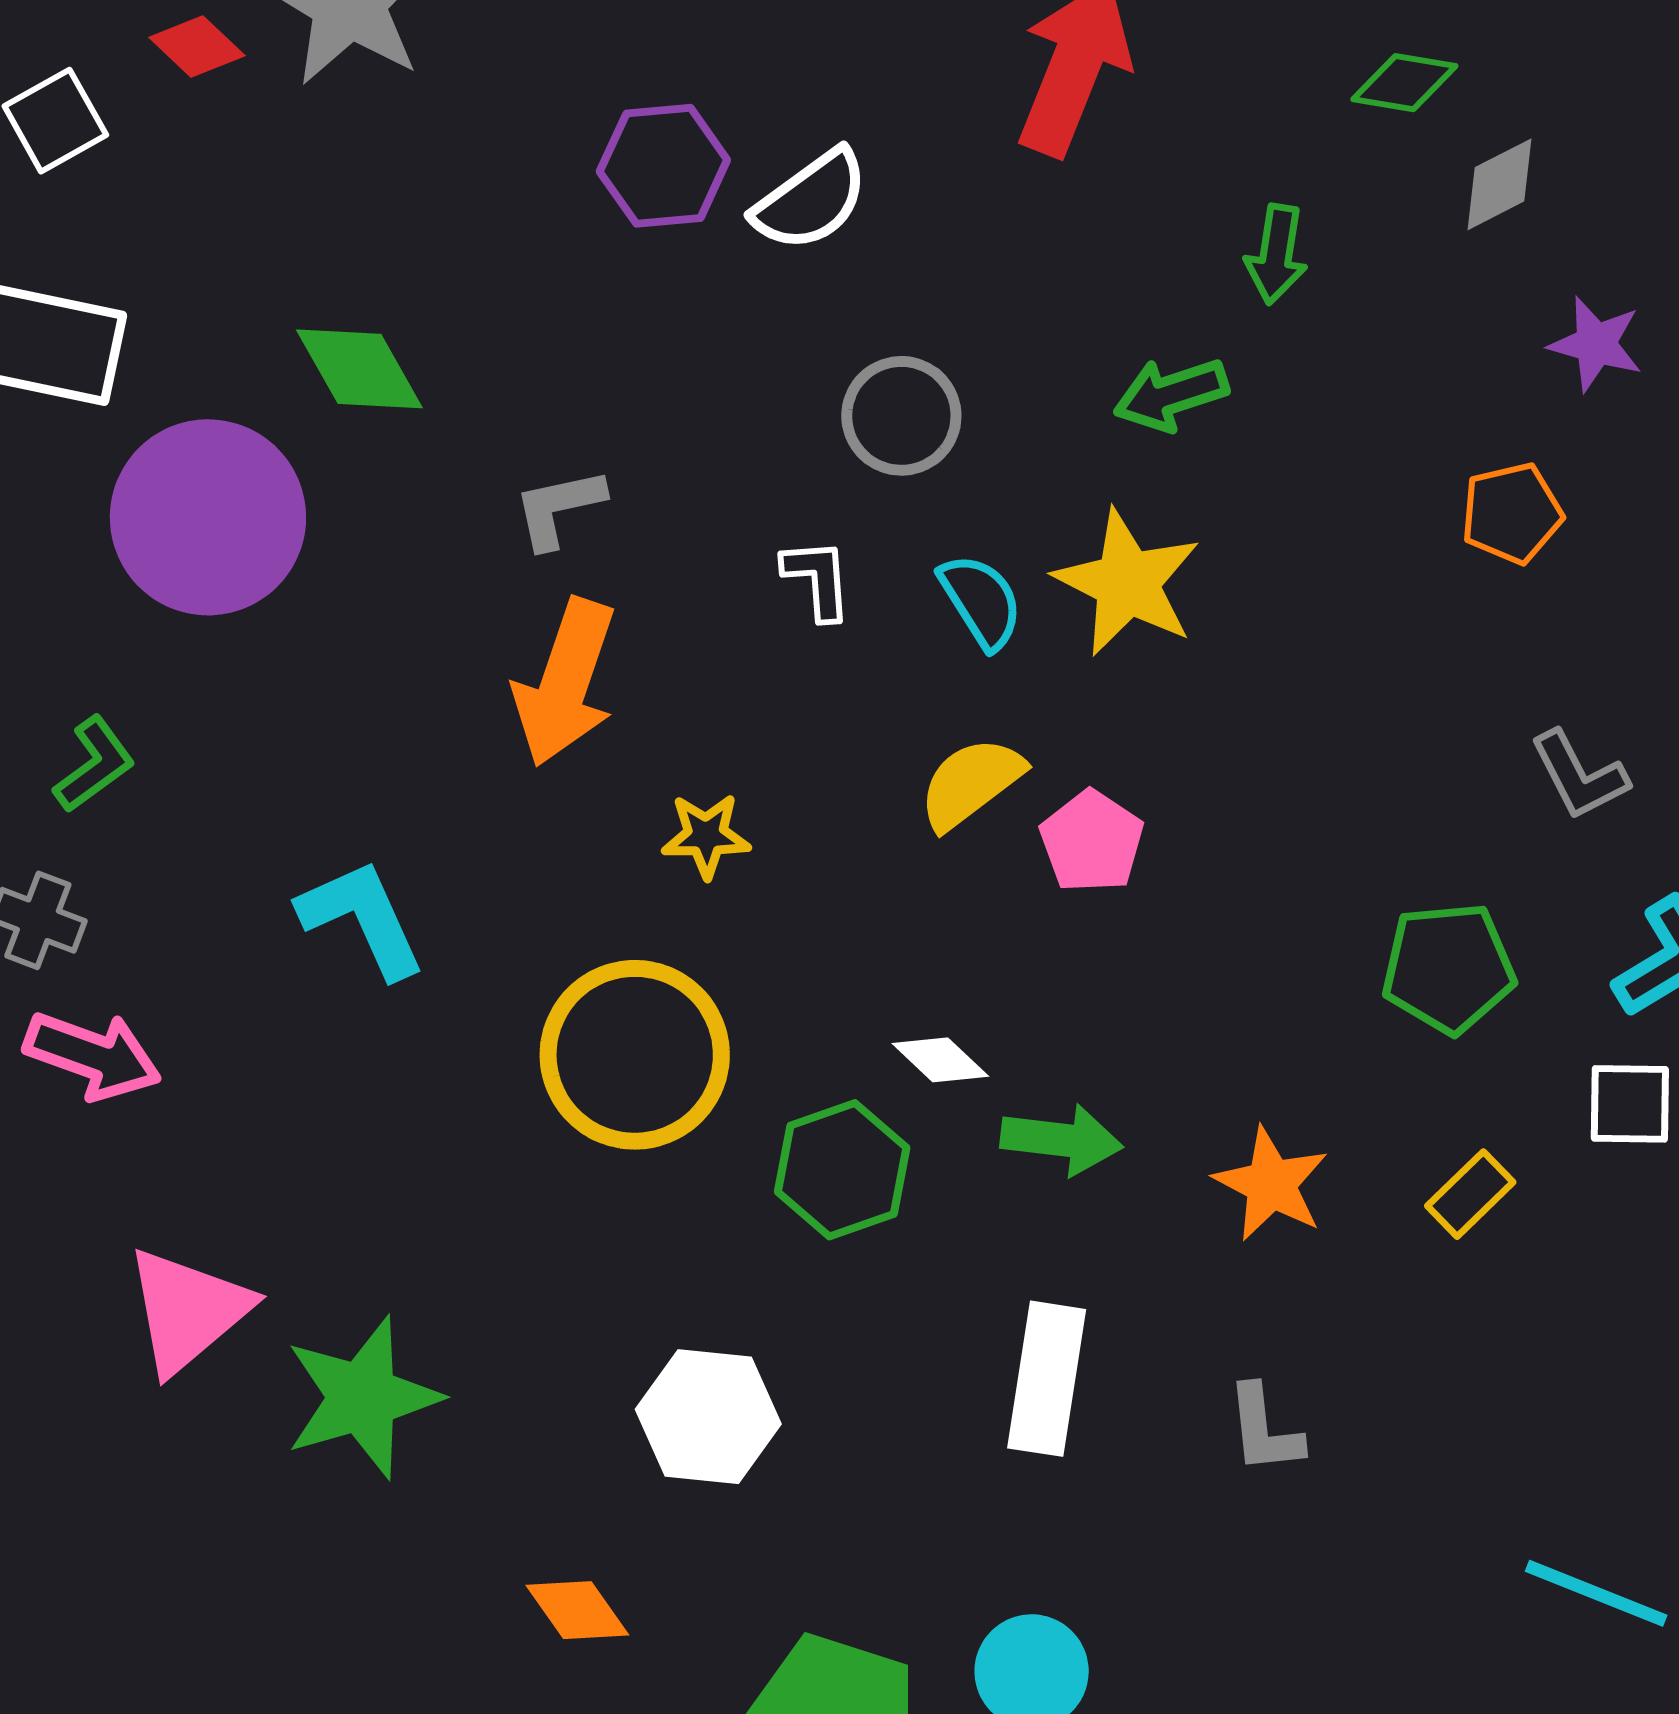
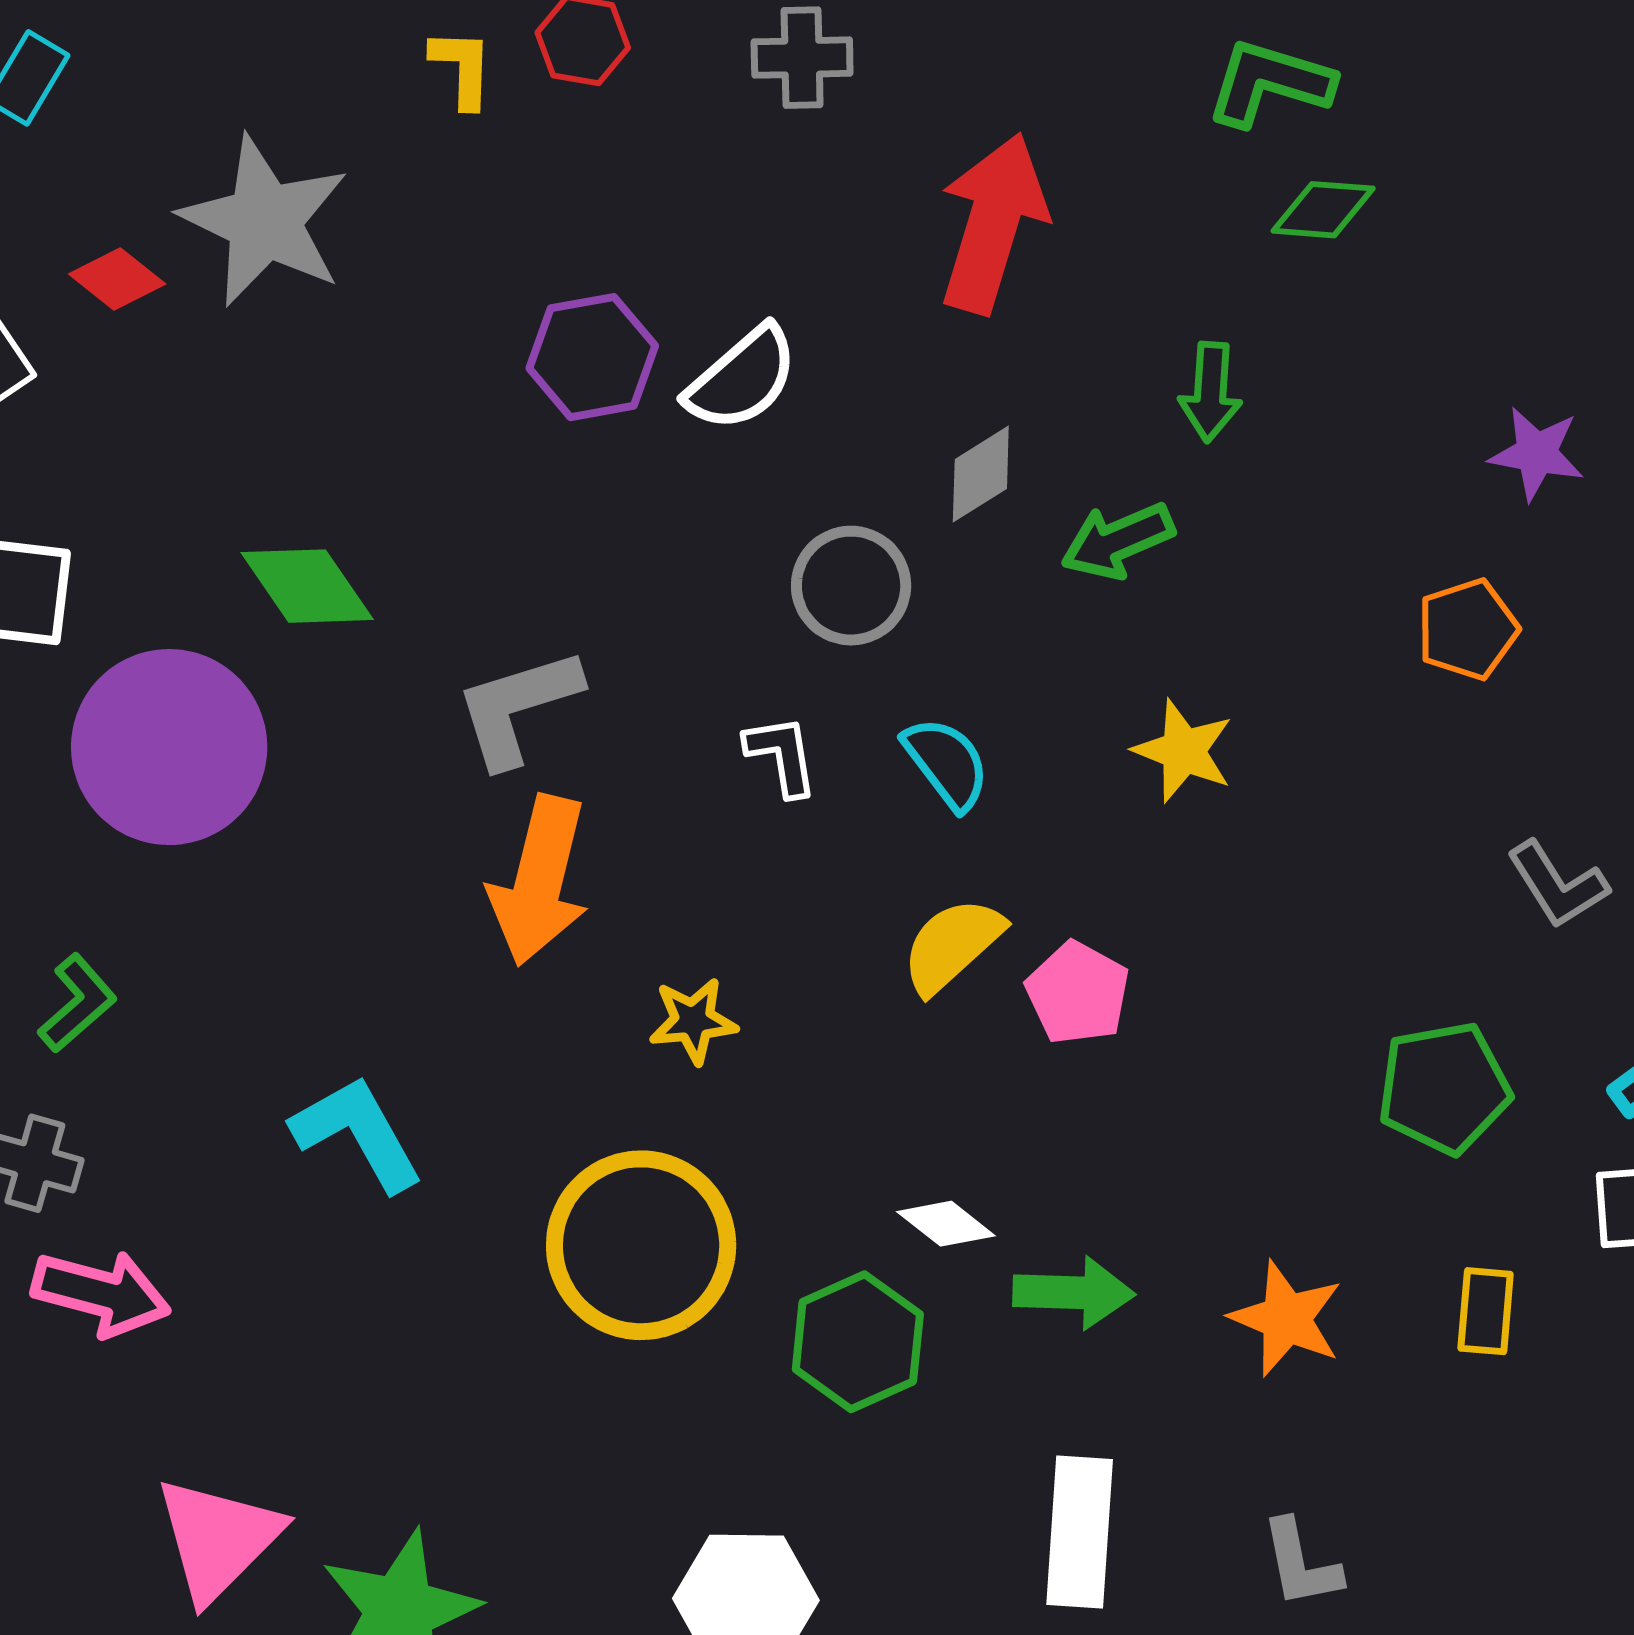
gray diamond: (1500, 184) -> (981, 474), moved
gray L-shape: (559, 508) -> (518, 707), size x1.4
yellow star: (1127, 583) -> (1183, 751), moved, size x0.7
yellow rectangle: (1470, 1194) -> (1486, 1311), turned -36

